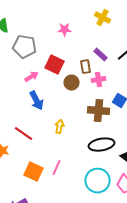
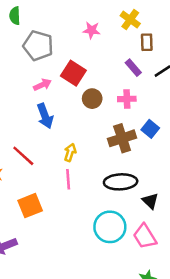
yellow cross: (103, 18) -> (130, 20), moved
brown rectangle: (86, 67) -> (147, 42), moved
brown cross: (99, 111) -> (122, 138), turned -30
pink line: (57, 168) -> (68, 179), moved, turned -35
orange square: (34, 172) -> (30, 206), turned 36

